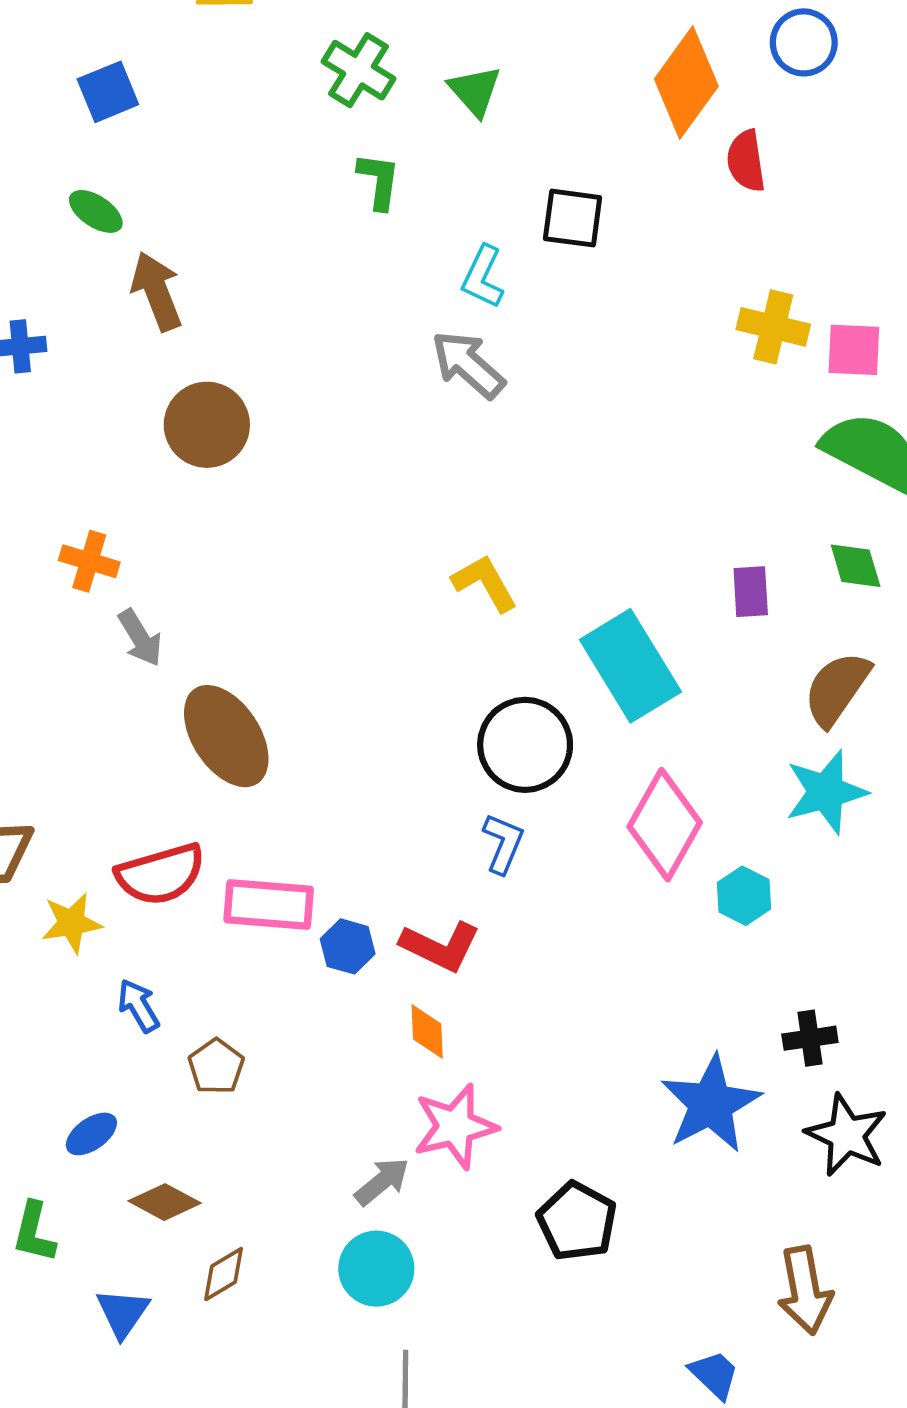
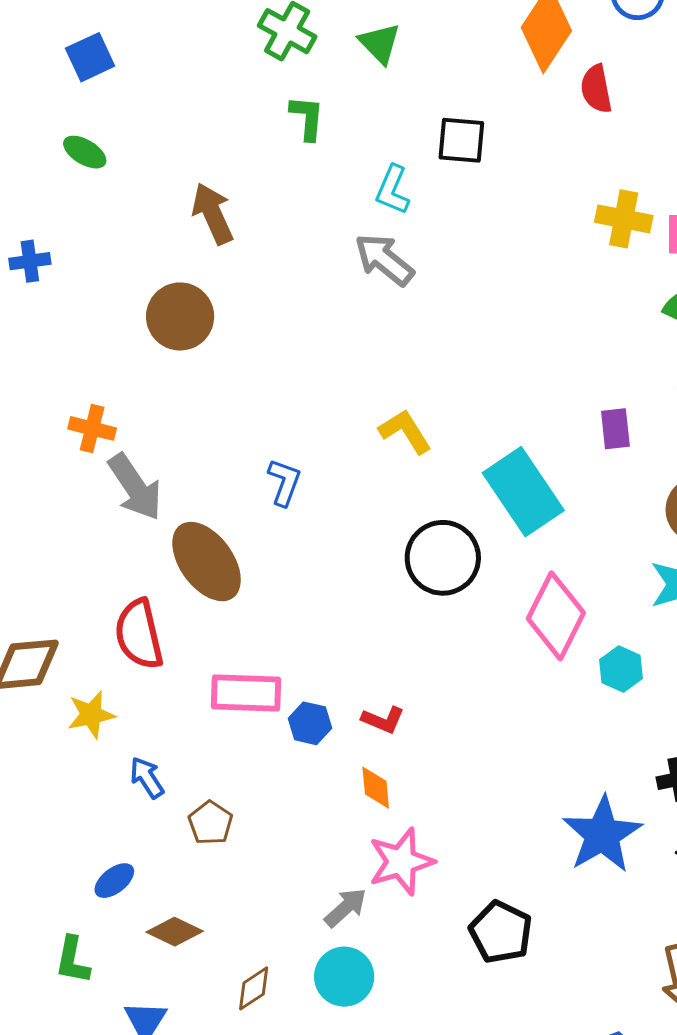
brown arrow: (157, 291) -> (213, 214), moved
gray arrow: (140, 638) -> (135, 487), size x1.5
blue L-shape: (503, 843) -> (284, 482), moved
red semicircle: (161, 874) -> (139, 634), moved, turned 96
red L-shape: (440, 946) -> (383, 720), size x0.7
brown diamond: (224, 1274) -> (254, 988), moved

